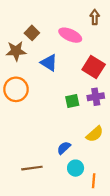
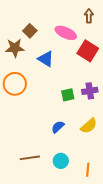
red square: (94, 67) -> (88, 51), moved
blue semicircle: (64, 148) -> (58, 127), moved
cyan circle: (76, 168) -> (61, 161), moved

